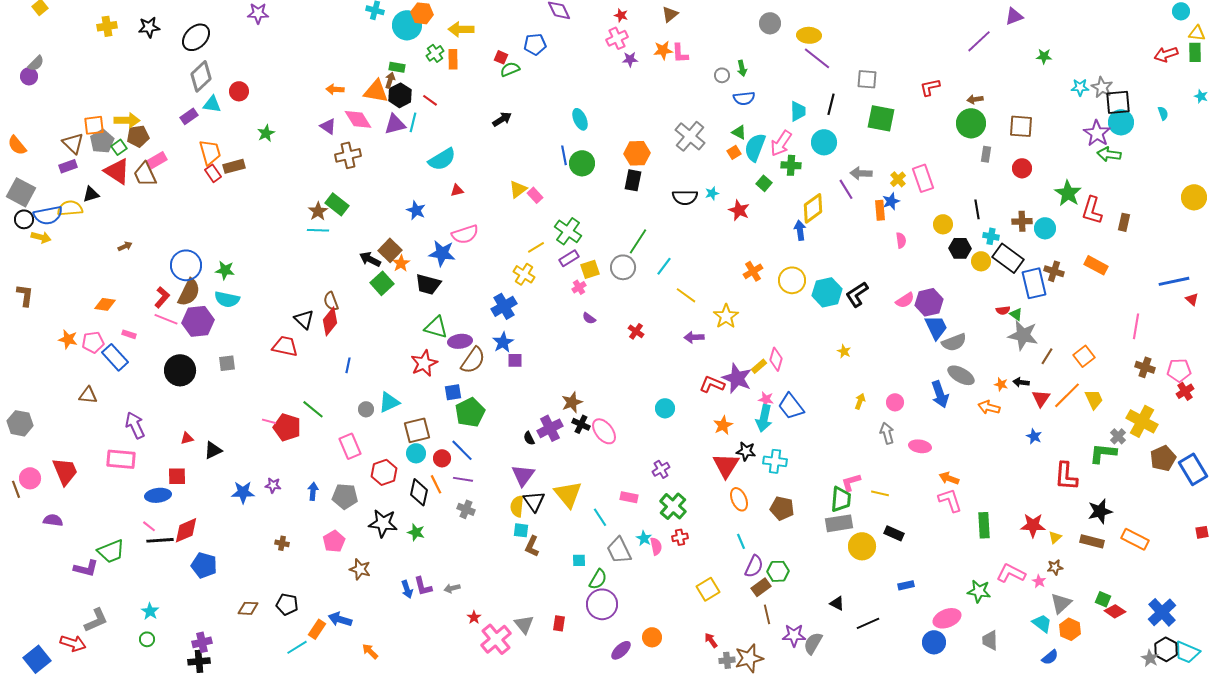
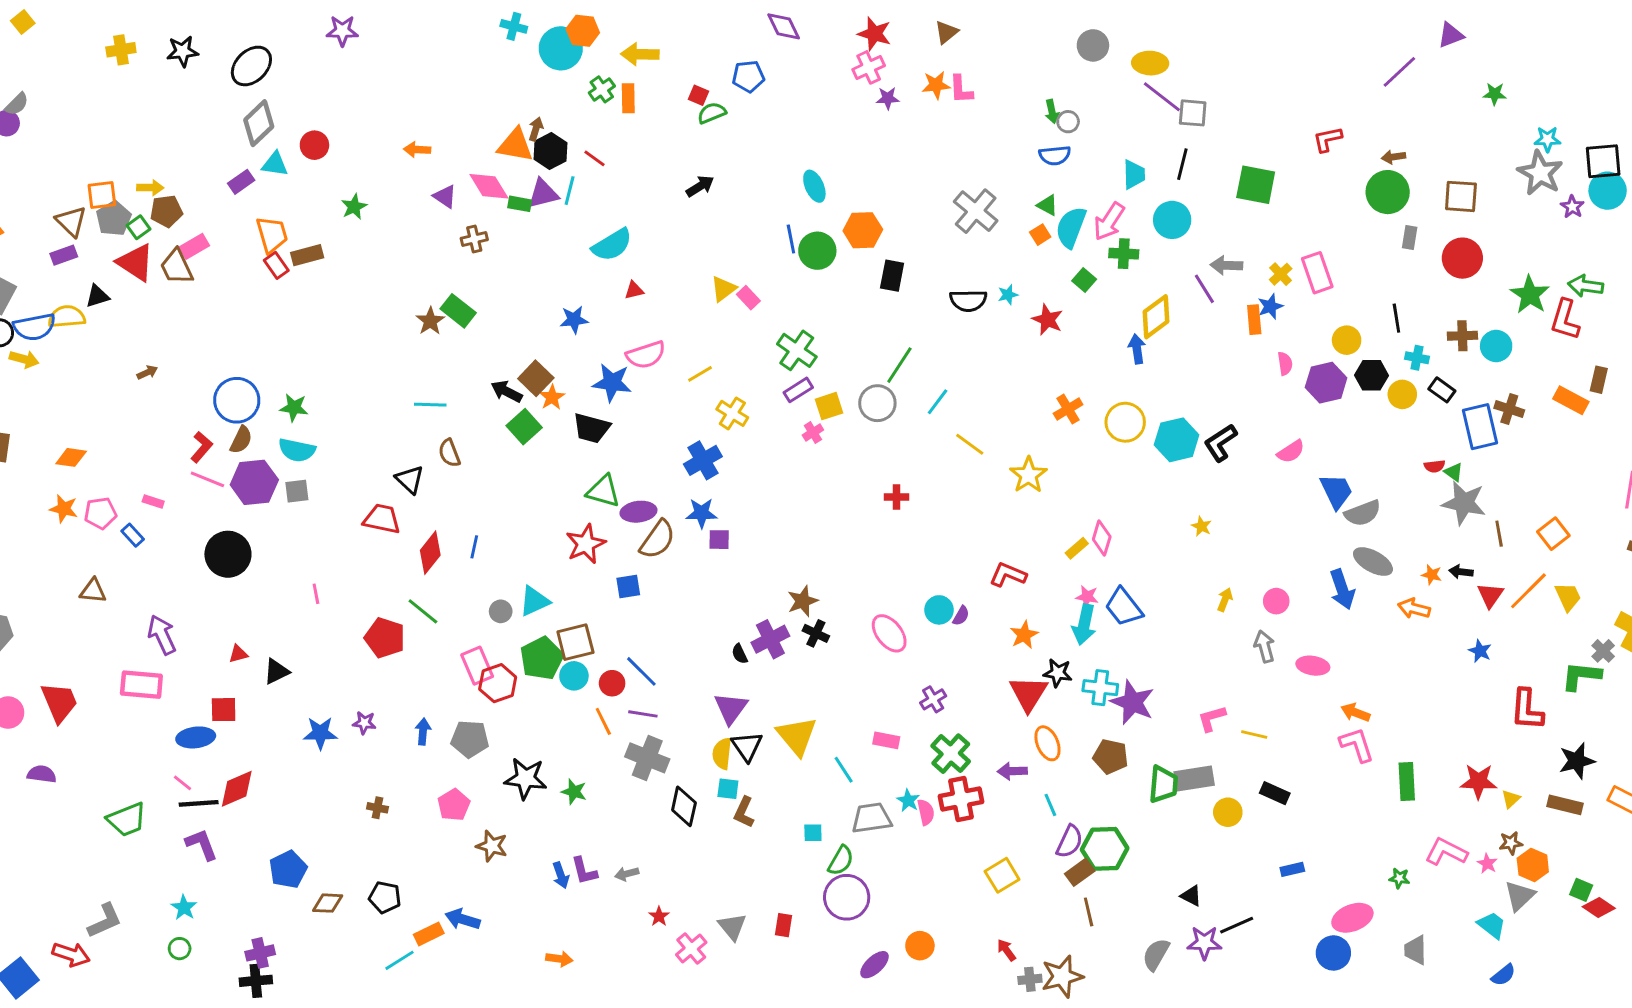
red star: (621, 15) -> (874, 34), size x1.6
green rectangle: (397, 67) -> (520, 204), moved
gray circle: (722, 75) -> (1068, 122), moved
gray square: (867, 79) -> (1193, 113), moved
gray star: (1102, 87) -> (1540, 173), moved, size x1.4
orange arrow: (335, 89) -> (417, 150), moved
yellow arrow: (127, 120) -> (150, 188), size x0.7
purple star: (1097, 133) -> (1572, 207), size x0.6
orange hexagon: (637, 153) -> (863, 230), moved
green arrow: (1109, 154) -> (1586, 286), moved
brown cross: (348, 155) -> (474, 239), size x0.7
red circle: (1022, 168) -> (1462, 258), size x1.4
blue star: (416, 210) -> (574, 320), turned -30
brown rectangle: (1124, 222) -> (1599, 380), moved
cyan line: (318, 230) -> (430, 405), moved
yellow line: (536, 247) -> (700, 374), moved
black rectangle: (1008, 258) -> (1442, 390), size x0.6
brown semicircle: (189, 292) -> (241, 440), size x0.7
purple hexagon: (929, 302) -> (1326, 383), moved
orange diamond: (105, 304) -> (71, 457), moved
purple semicircle: (589, 318) -> (961, 616), moved, turned -96
red diamond: (330, 321) -> (430, 553), moved
red cross: (636, 331) -> (896, 497), turned -35
purple arrow: (694, 337) -> (1012, 771), moved
blue star: (503, 342) -> (701, 513), turned 30
brown line: (1047, 356) -> (1499, 534), turned -42
blue rectangle: (115, 357) -> (133, 535), size x0.6
gray square: (227, 363) -> (297, 491), moved
purple star: (737, 378) -> (1133, 702), moved
green pentagon: (470, 412) -> (542, 658), moved
pink line: (269, 421) -> (316, 594), moved, turned 64
pink ellipse: (604, 431) -> (889, 633), moved
red hexagon: (384, 472) -> (498, 683), moved
black diamond: (419, 492) -> (684, 806), moved
green trapezoid: (841, 499) -> (1163, 784), moved
gray cross: (466, 509) -> (647, 758), size x1.6
red cross: (680, 537) -> (961, 799), size x1.8
yellow circle: (862, 546) -> (1228, 812), size x0.7
gray trapezoid: (619, 550) -> (872, 818), turned 108
blue pentagon: (204, 565) -> (288, 869), moved, turned 30
purple L-shape: (86, 568) -> (202, 844), moved, turned -125
green hexagon: (778, 571) -> (1105, 849), size x1.4
green star: (979, 591) -> (1399, 878), size x0.6
orange rectangle: (317, 629) -> (429, 934), turned 30
orange hexagon: (1070, 629) -> (1533, 865), moved
purple star: (794, 635) -> (1204, 943), moved
pink cross: (496, 639) -> (691, 949), size x0.7
orange arrow: (370, 651) -> (559, 959), moved, turned 144

